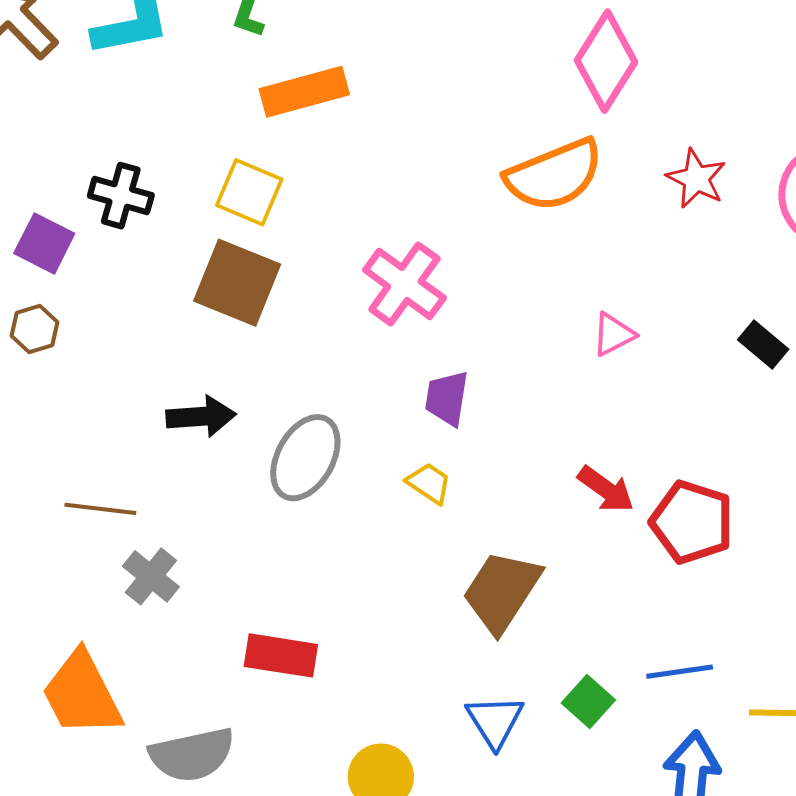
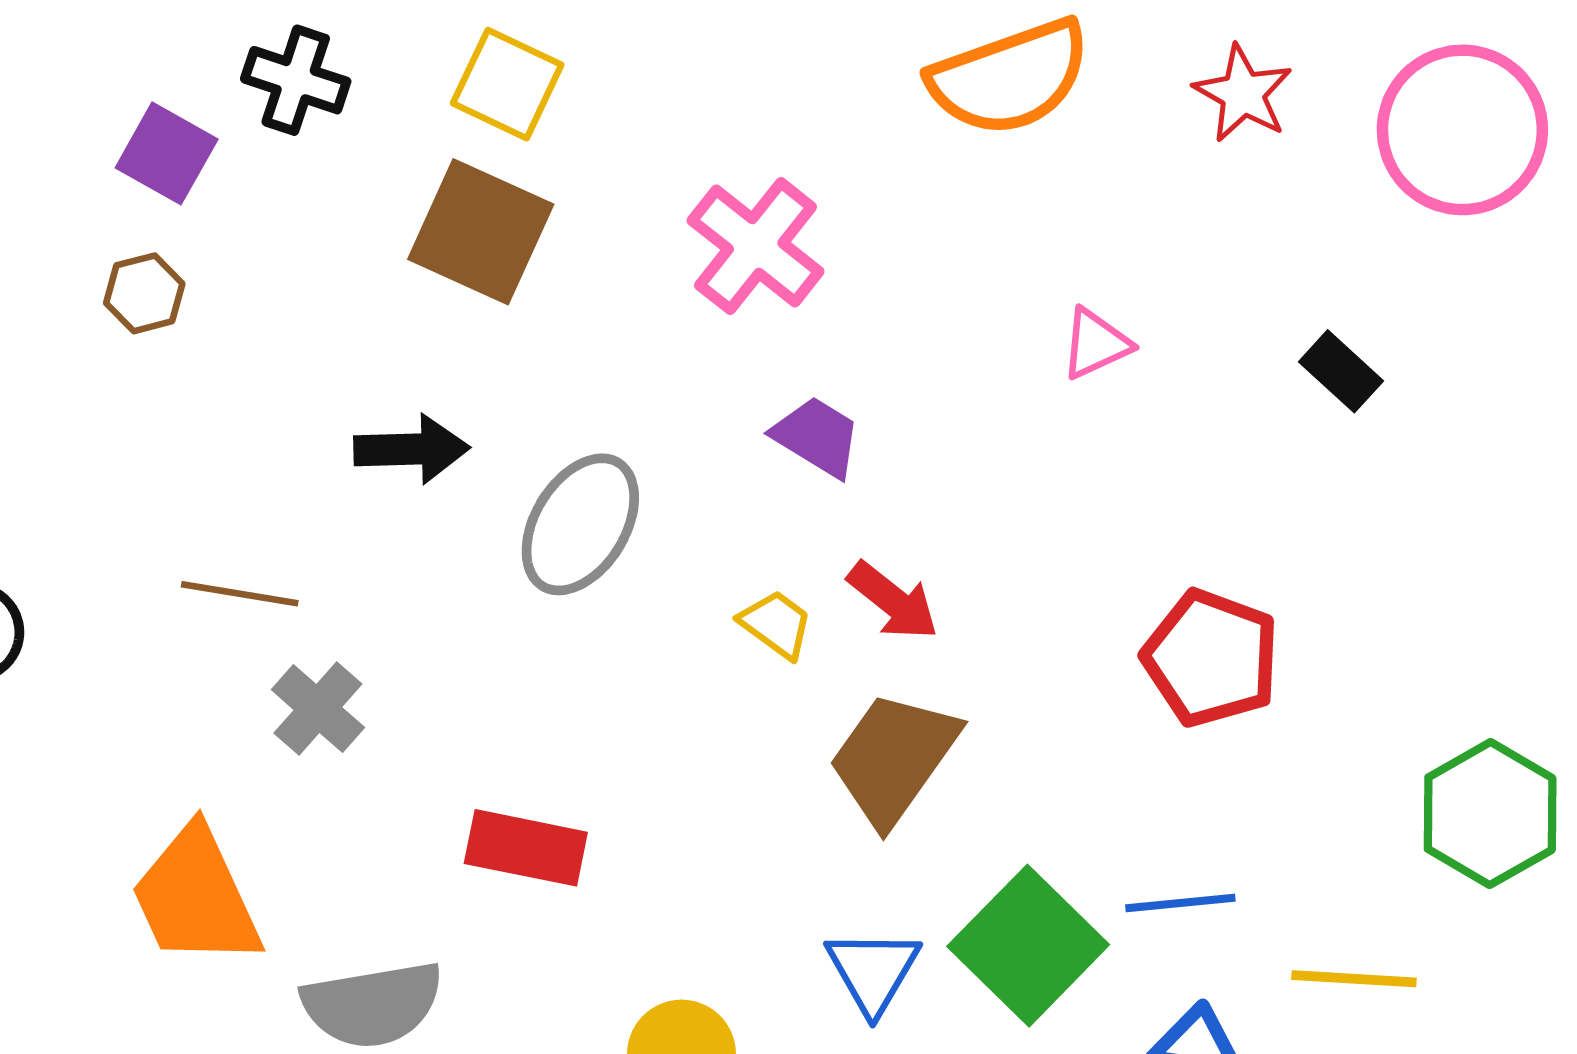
purple trapezoid: (447, 398) -> (817, 437), turned 110
yellow trapezoid: (429, 483) -> (776, 624), moved
red arrow: (606, 489) -> (893, 601), moved
green square: (588, 702) -> (1028, 946), size x1.8

